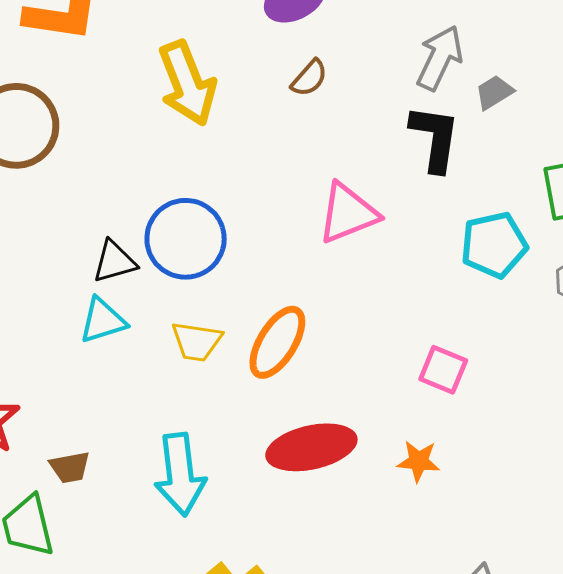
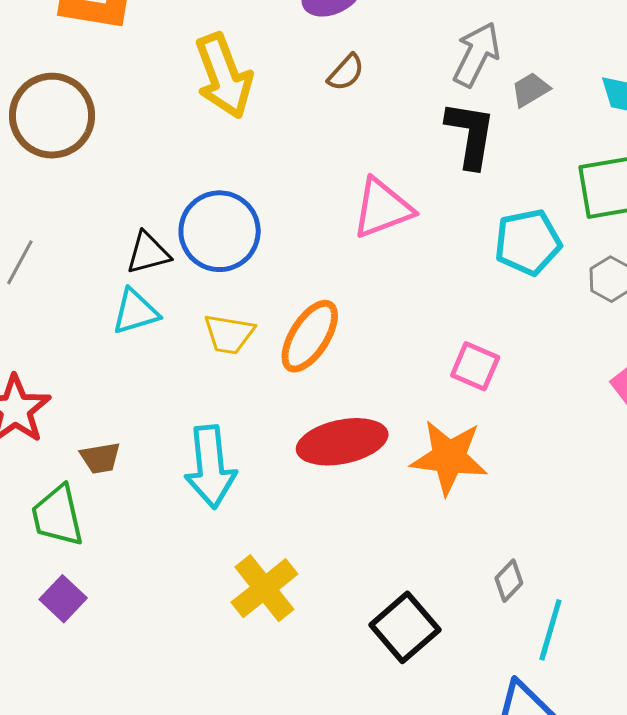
orange star: (419, 461) -> (449, 457), size x1.8

